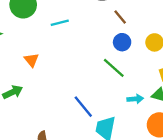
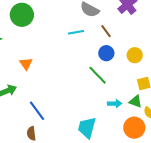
cyan line: (60, 23) -> (76, 32), moved
blue line: (83, 107) -> (37, 111), moved

